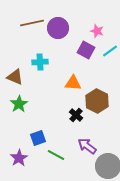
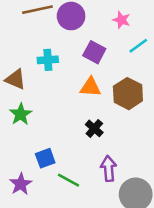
purple square: (86, 50) -> (94, 52), moved
brown hexagon: (97, 101) -> (128, 94), moved
purple arrow: (87, 146) -> (109, 169), turned 48

